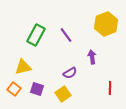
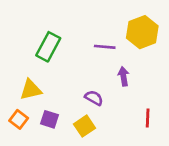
purple line: (66, 35) -> (105, 47), moved, turned -49
purple semicircle: (70, 73) -> (94, 98), turned -120

